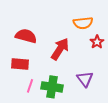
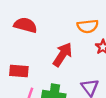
red semicircle: (26, 36) -> (25, 25), moved

